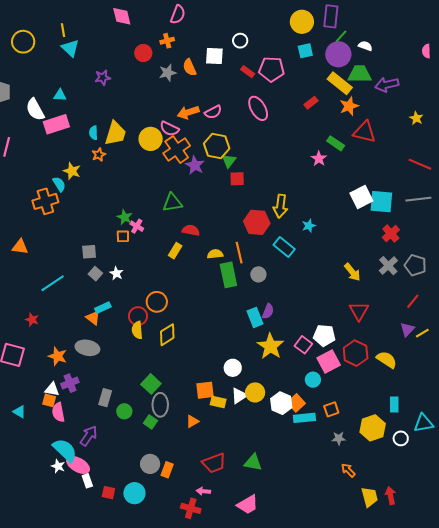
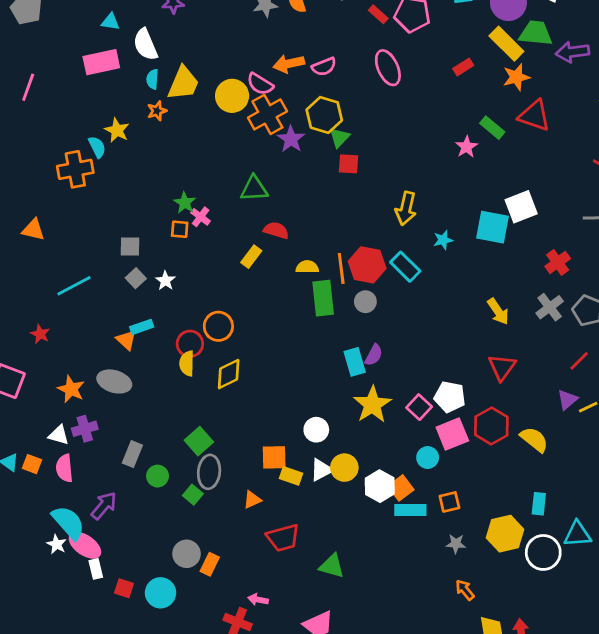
white semicircle: (35, 110) -> (145, 45), moved
cyan square: (381, 202) -> (492, 227), moved
red hexagon: (257, 222) -> (367, 265), moved
orange square: (49, 400) -> (32, 464), moved
white circle: (401, 438) -> (543, 552), size x1.6
red trapezoid: (214, 463) -> (283, 538), moved

